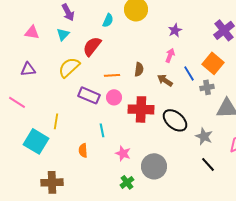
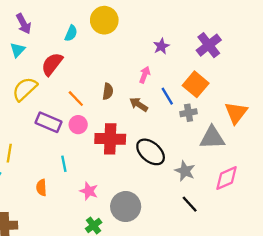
purple star: (175, 30) -> (161, 46), moved
orange line: (112, 75) -> (76, 99), turned 49

